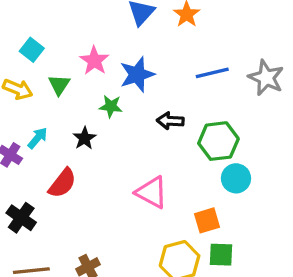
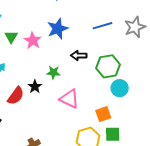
pink star: (94, 61) -> (33, 41), moved
gray star: (266, 78) -> (135, 27), turned 30
green star: (111, 106) -> (53, 72), moved
black star: (84, 138) -> (35, 87), moved

